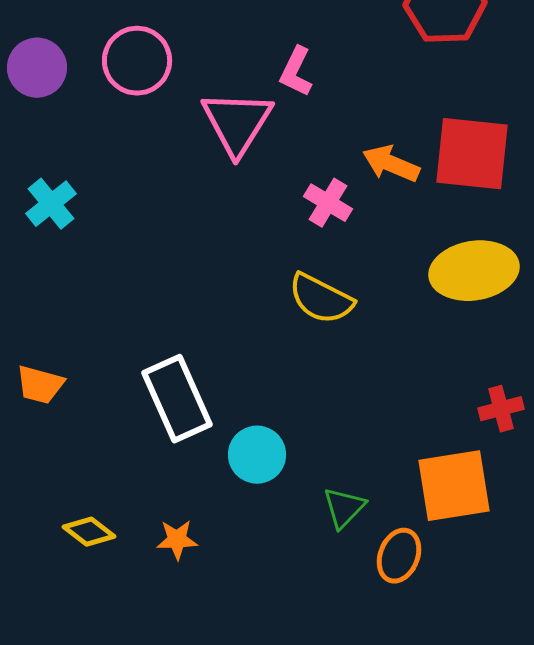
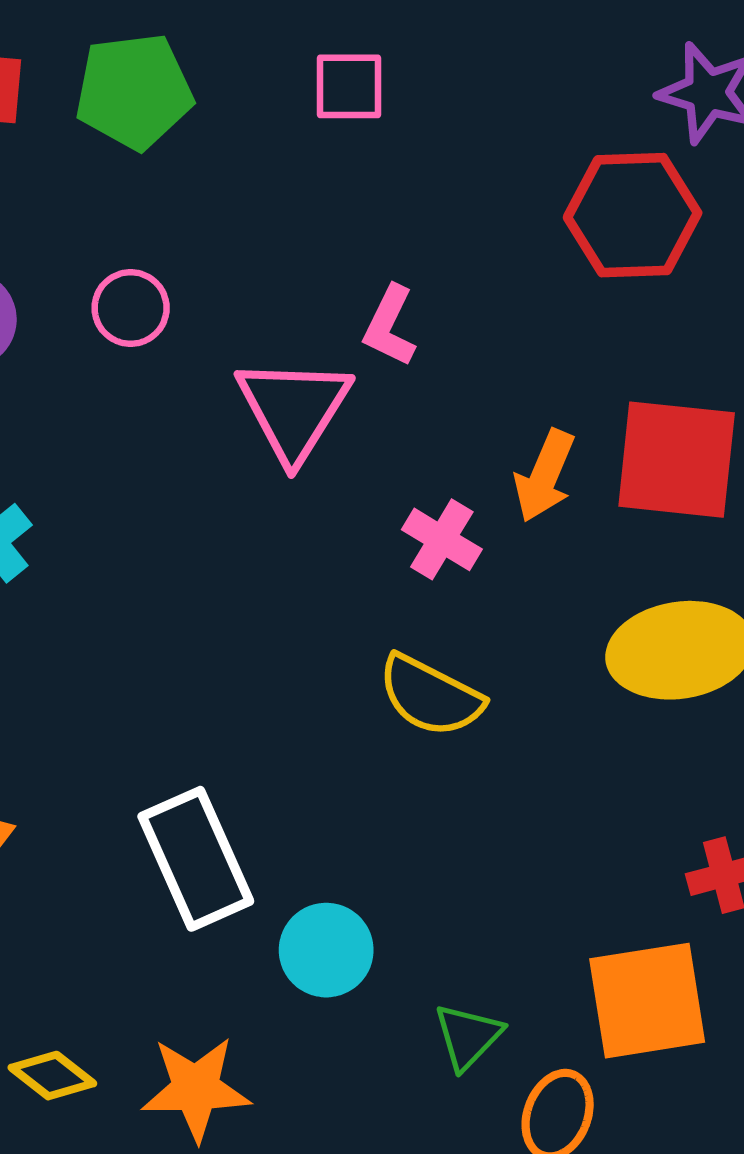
pink circle: (137, 61) -> (131, 308), size x0.7
orange arrow: (391, 164) -> (545, 476), turned -90
orange star: (177, 540) -> (196, 1089), size x1.6

